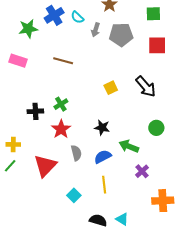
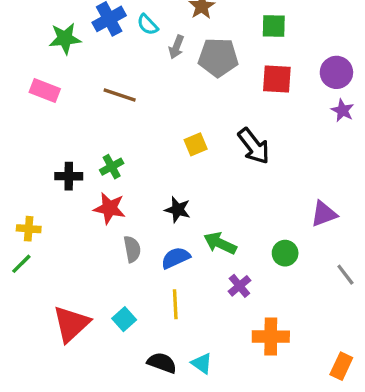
green circle: (156, 128) -> (285, 253), moved
red star: (61, 129) -> (109, 208), turned -30
red triangle: (45, 166) -> (71, 324), moved

